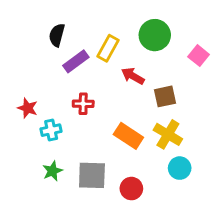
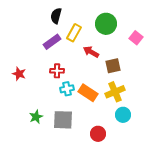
black semicircle: (57, 35) -> (56, 16), moved
cyan cross: (51, 130) -> (67, 89), moved
yellow cross: (168, 134) -> (115, 92), turned 36
red circle: (131, 189) -> (98, 134), moved

